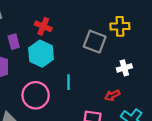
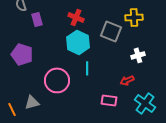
red cross: (43, 26) -> (76, 17), moved
purple rectangle: (14, 42) -> (37, 19), moved
cyan hexagon: (41, 54) -> (78, 42), moved

